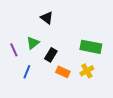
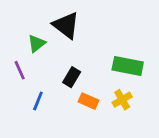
black triangle: (47, 18) -> (66, 25), size x1.5
green triangle: (33, 43) -> (36, 44), moved

